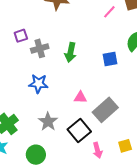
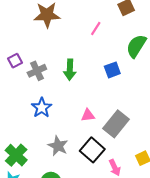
pink line: (109, 12) -> (96, 29), moved
blue star: (38, 84) -> (42, 108), turned -30

